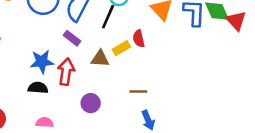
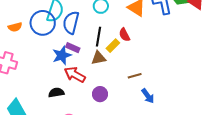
black line: (108, 17) -> (98, 37), moved
blue star: (42, 62) -> (62, 55), moved
red arrow: (66, 72) -> (75, 75), turned -55

